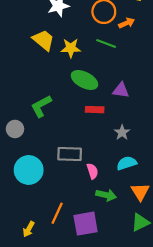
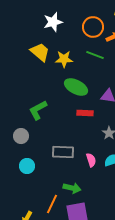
gray circle: (15, 129) -> (21, 136), moved
cyan circle: (29, 170) -> (27, 166), size x0.6
pink semicircle: (92, 171) -> (91, 160), moved
green arrow: (106, 195) -> (72, 188), moved

